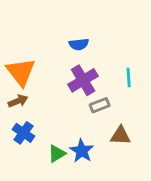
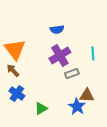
brown arrow: (18, 101) -> (13, 70), turned -112
blue star: (82, 151) -> (77, 106), moved

